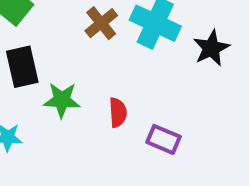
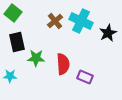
red semicircle: (118, 112) -> (63, 64), size x1.5

